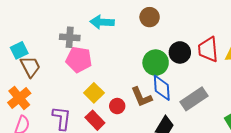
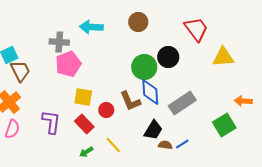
red trapezoid: (208, 49) -> (196, 29), moved, turned 148
pink pentagon: (79, 60) -> (68, 64), turned -30
yellow square: (94, 93) -> (83, 97), turned -36

